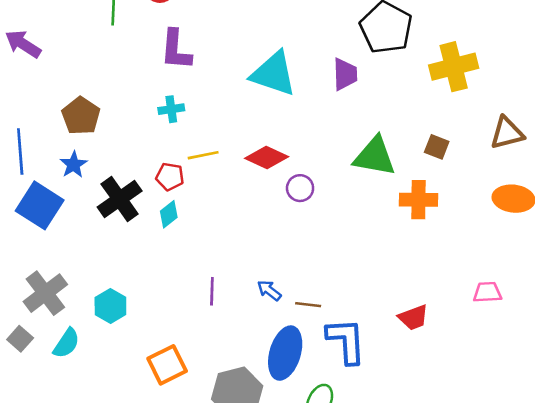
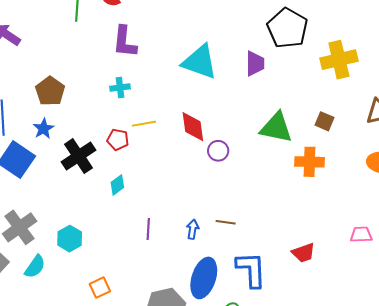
red diamond: (267, 158) -> (193, 127), turned 56
cyan diamond: (169, 214) -> (117, 185), moved
blue arrow: (269, 290) -> (193, 229), turned 60
brown line: (308, 305) -> (226, 222), moved
orange square: (167, 365) -> (100, 288), moved, size x0.7

